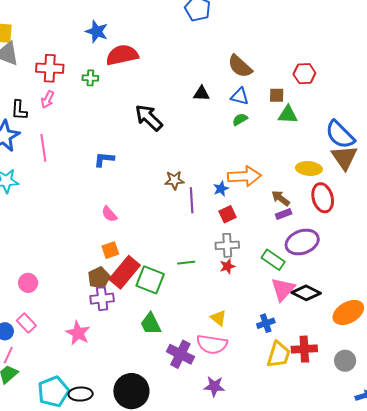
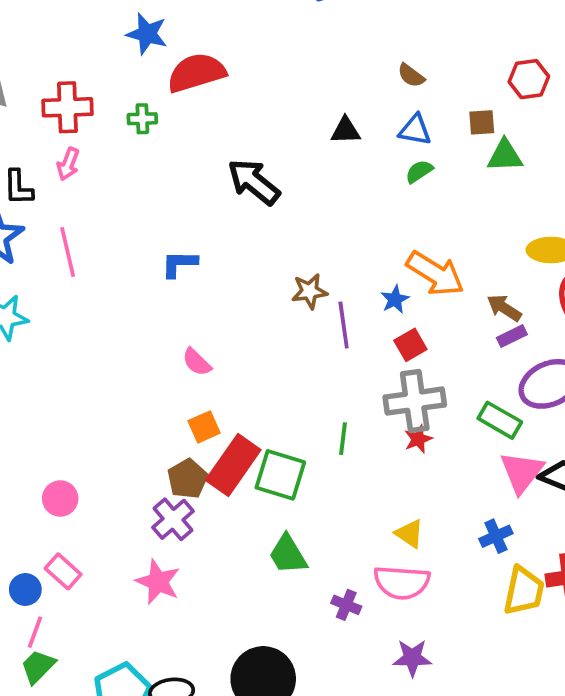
brown semicircle: (240, 66) -> (411, 75), size x0.6
orange arrow: (244, 176) -> (435, 274), turned 40
gray cross: (227, 245) -> (415, 401), size x1.4
green line: (186, 263) -> (343, 439), turned -72
purple cross: (102, 299) -> (173, 519), moved, turned -30
purple cross: (180, 354) -> (346, 605), size x0.6

